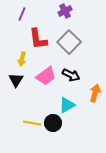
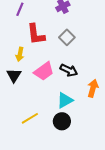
gray square: (69, 42) -> (67, 37), size x0.7
yellow line: (32, 123) -> (30, 118), turned -42
black circle: (53, 123) -> (62, 121), moved

